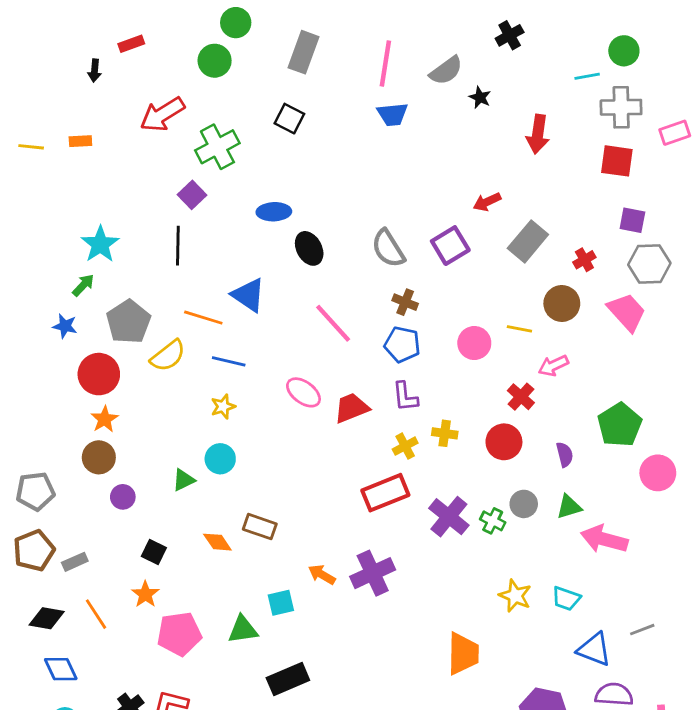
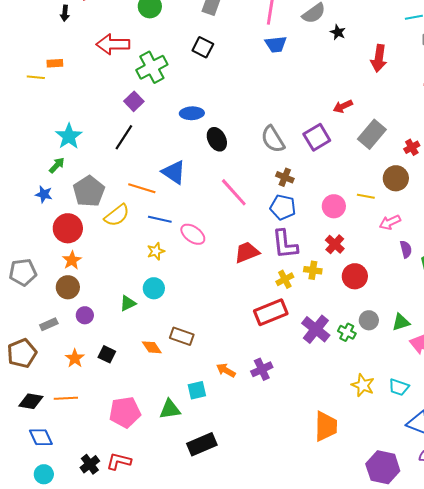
red arrow: (162, 114) -> (113, 44), turned 32
yellow line: (31, 147) -> (36, 77), moved
black line: (178, 246) -> (124, 137), turned 32
pink ellipse: (303, 392) -> (193, 234), moved
purple L-shape: (405, 397) -> (285, 244), size x1.4
red cross: (521, 397) -> (335, 244), moved
purple semicircle: (565, 455) -> (406, 249), moved
gray pentagon: (35, 491) -> (23, 272), moved
gray rectangle: (75, 562) -> (49, 324), moved
purple cross: (373, 573) -> (262, 369), size x0.7
orange star: (145, 594) -> (75, 358), moved
orange line: (96, 614) -> (66, 398), turned -60

